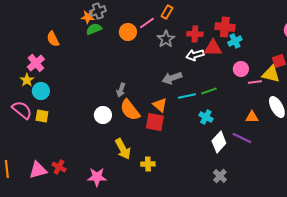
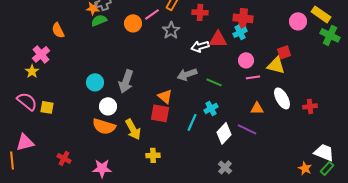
red cross: (225, 27) -> (243, 18), moved
red cross: (195, 34) -> (200, 12), moved
gray arrow: (172, 78) -> (187, 74), moved
pink line: (255, 82) -> (253, 77), moved
gray arrow: (121, 90) -> (126, 81), size x1.6
cyan circle: (41, 91) -> (95, 82), moved
green line: (209, 91) -> (214, 82), turned 42
cyan line: (187, 96) -> (192, 122), moved, turned -54
orange semicircle: (130, 110) -> (104, 126), moved, turned -35
cyan cross: (206, 117) -> (211, 108), turned 32
yellow arrow: (123, 149) -> (133, 129), moved
pink triangle: (38, 170) -> (25, 142), moved

